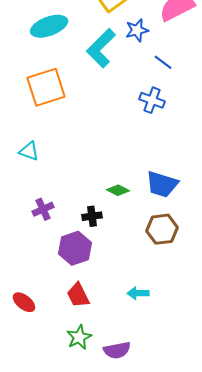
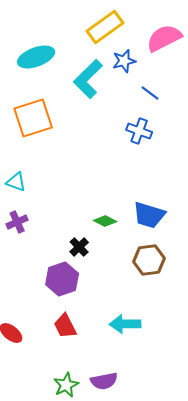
purple cross: (43, 209) -> (17, 222), moved
black cross: (92, 216) -> (79, 247), turned -36
cyan arrow: (138, 293) -> (125, 324), size x1.4
green star: (79, 337) -> (66, 385), moved

